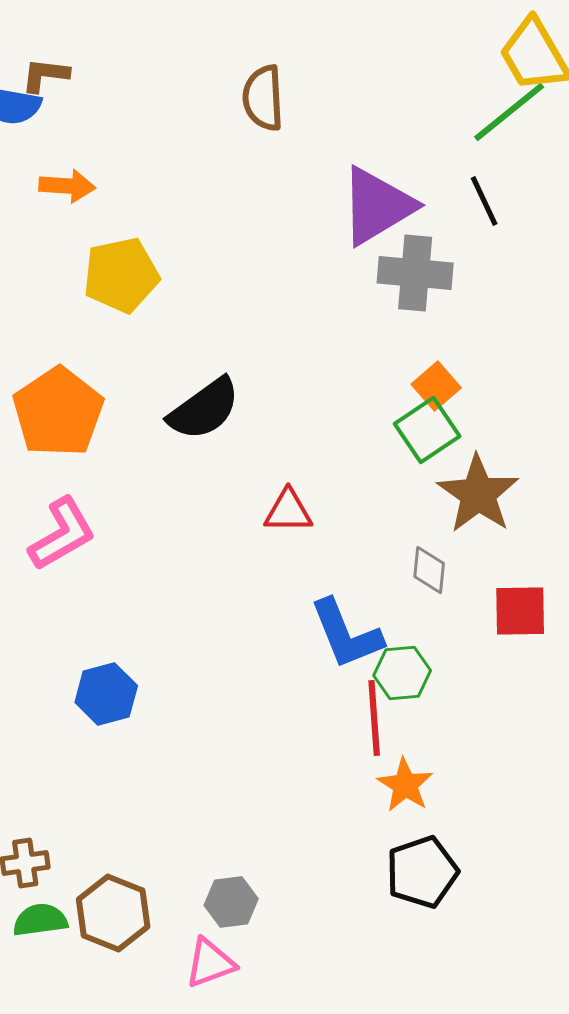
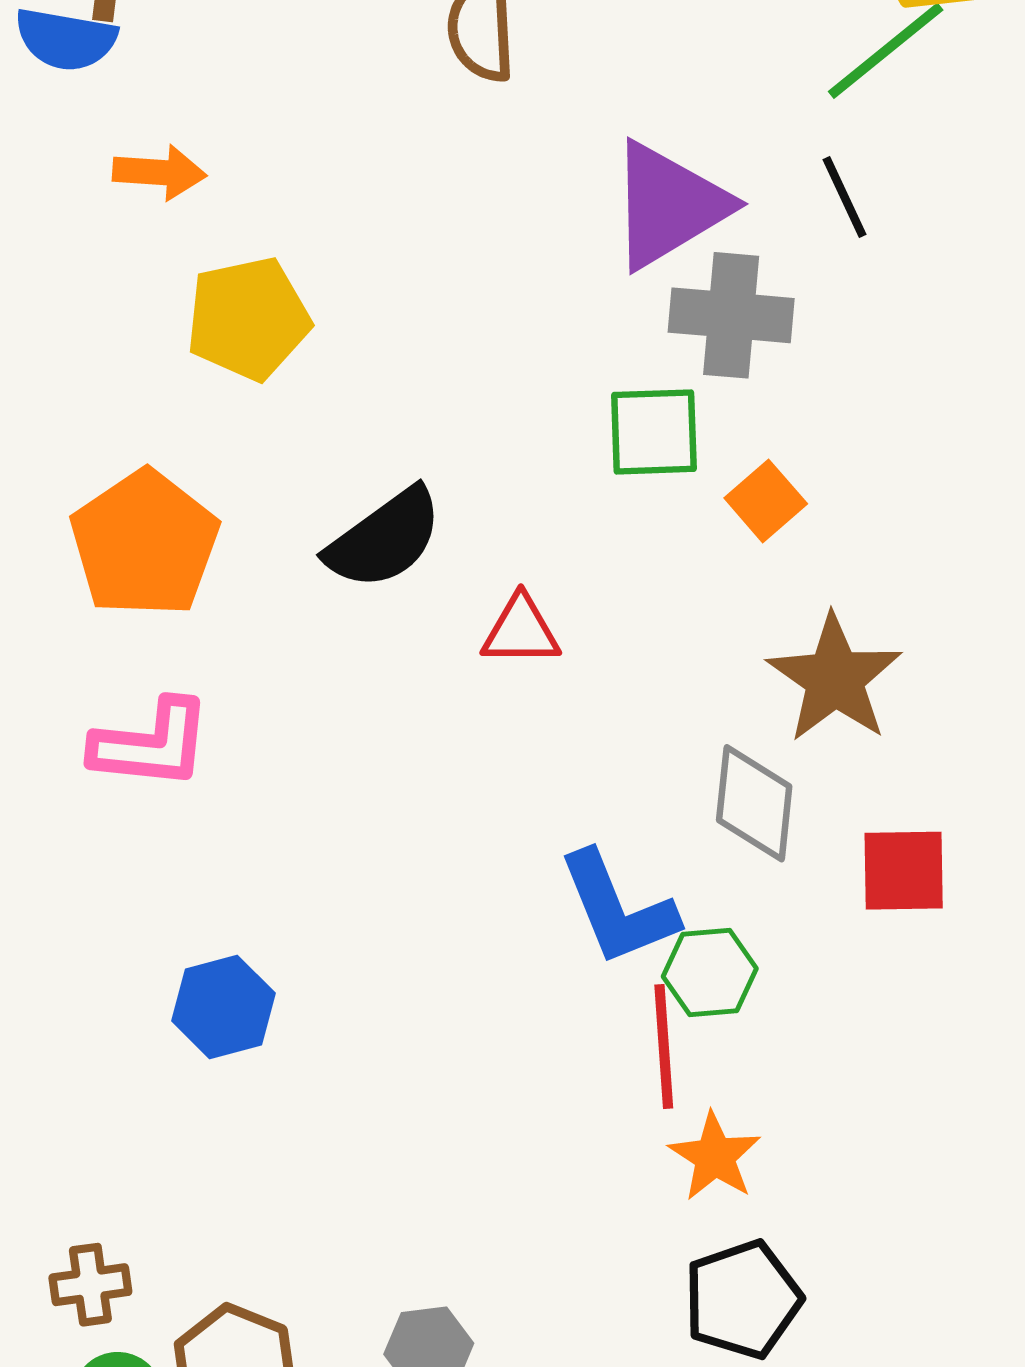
green square: (427, 430) -> (654, 432), moved, turned 32
red triangle: (288, 511) -> (521, 631), moved
pink L-shape: (62, 534) -> (151, 744), turned 36
gray diamond: (429, 570) -> (754, 803), size x1.5

